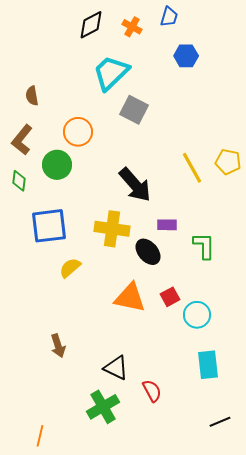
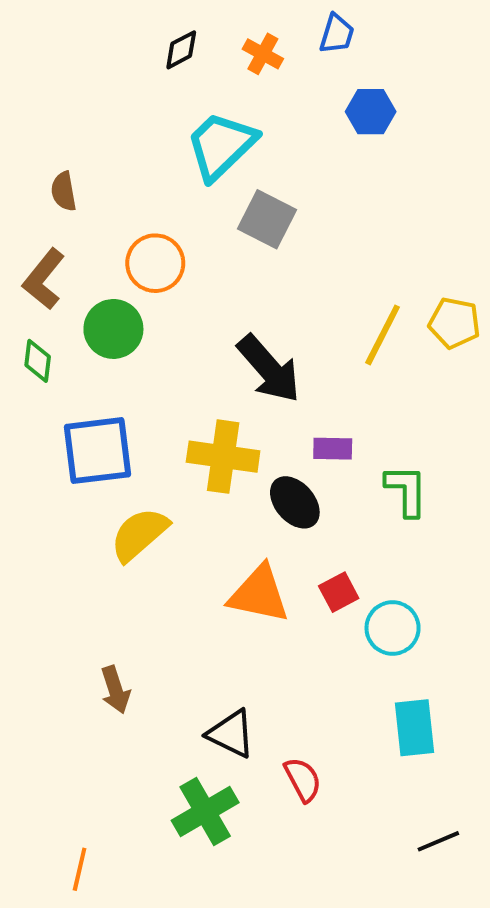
black diamond: (91, 25) -> (181, 50), size x0.7
yellow line: (192, 168) -> (383, 335), turned 56
yellow semicircle: (70, 268) -> (139, 534), size x1.4

